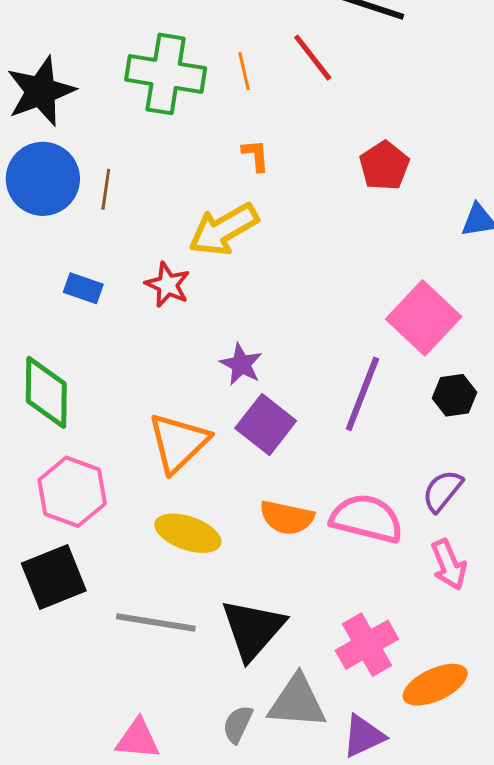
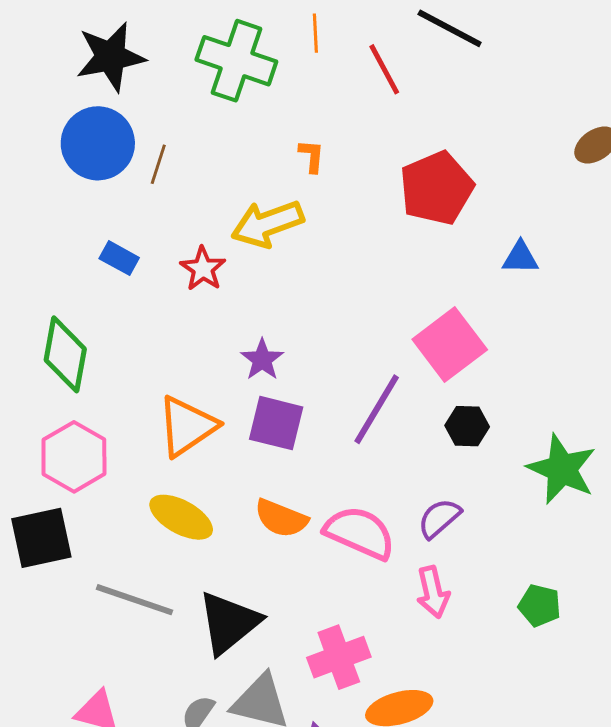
orange line: (244, 71) -> (315, 33), moved
red pentagon: (384, 166) -> (437, 188), size x1.5
purple square: (266, 425) -> (276, 423), turned -34

